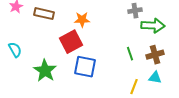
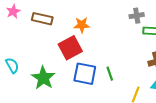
cyan semicircle: (15, 50) -> (12, 65), moved
green line: (130, 54) -> (110, 74), moved

